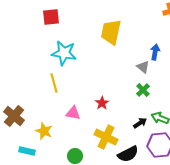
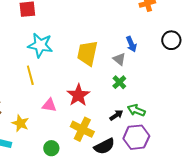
yellow trapezoid: (111, 32) -> (87, 53), moved
blue arrow: (155, 52) -> (131, 44), turned 147
red star: (102, 103) -> (78, 95), size x1.6

